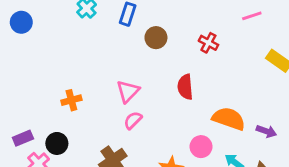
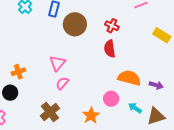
brown circle: (156, 38) -> (75, 24), size x1.5
red semicircle: (185, 87) -> (110, 49), moved
black circle: (57, 143) -> (10, 93), moved

